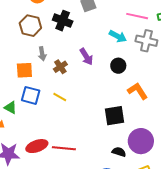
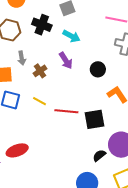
cyan arrow: (118, 36) -> (71, 36), moved
red line: (64, 148) -> (66, 111), moved
black semicircle: (119, 152) -> (99, 155), turned -56

